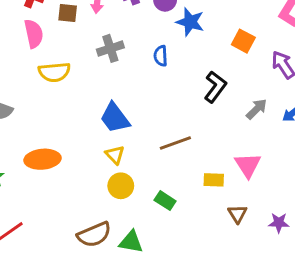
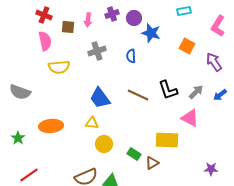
black L-shape: (215, 87) -> (168, 90), moved, turned 125
brown line: (175, 143) -> (138, 95), moved, turned 45
yellow triangle: (115, 155) -> (92, 123), moved, turned -40
pink triangle: (248, 165) -> (190, 118), moved, turned -30
yellow rectangle: (214, 180) -> (167, 140), size x1.6
brown triangle: (237, 214) -> (152, 163), moved, turned 32

